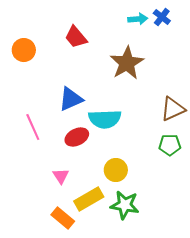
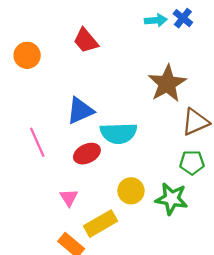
brown star: (127, 63) -> (167, 84), moved
green star: (125, 205) -> (172, 199), moved

